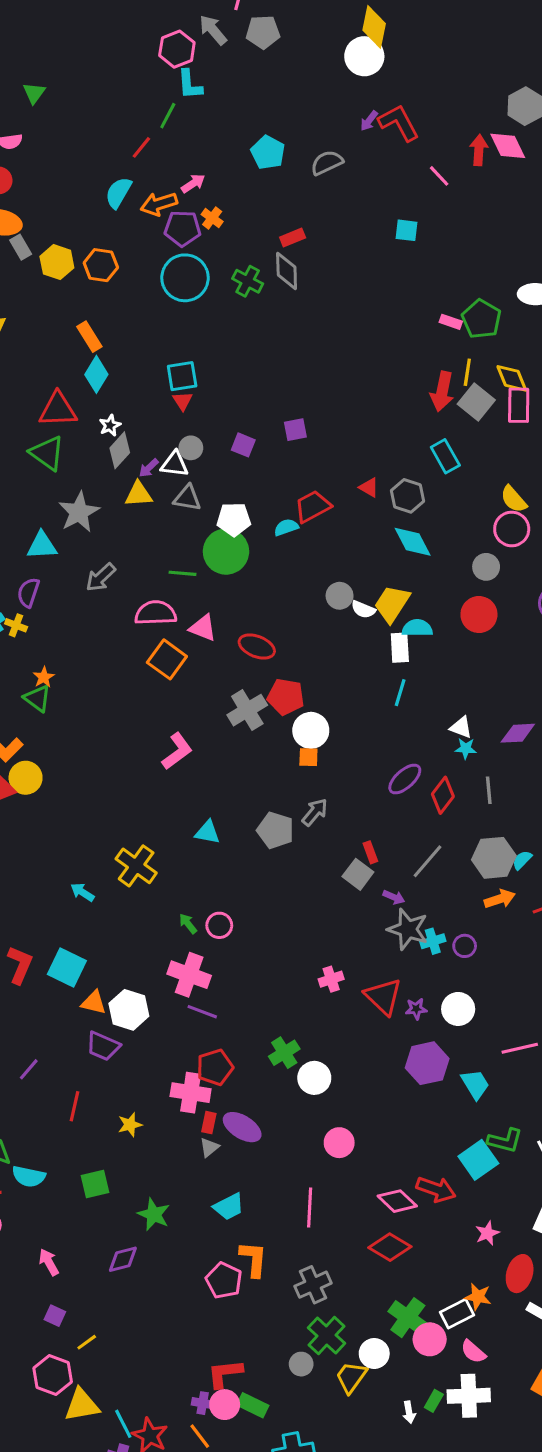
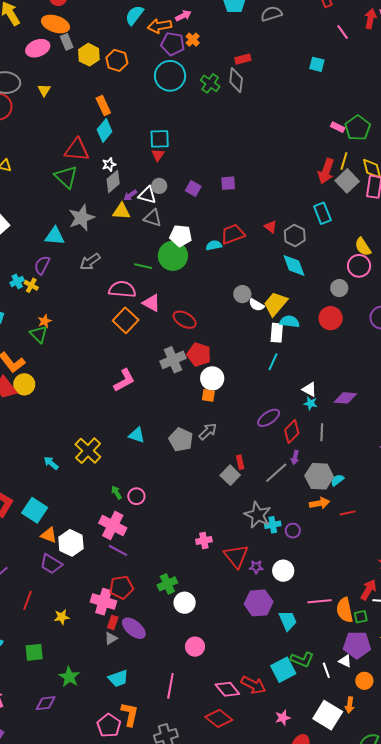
purple arrow: (394, 897) -> (295, 458), moved, turned 72

